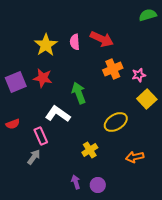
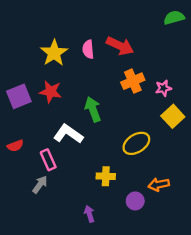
yellow cross: (90, 150) -> (106, 176), turned 35
purple circle: (98, 185) -> (135, 201), moved

